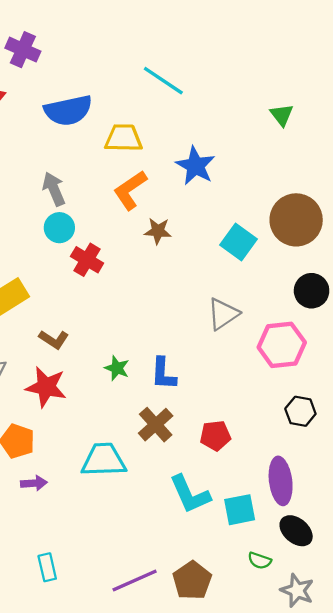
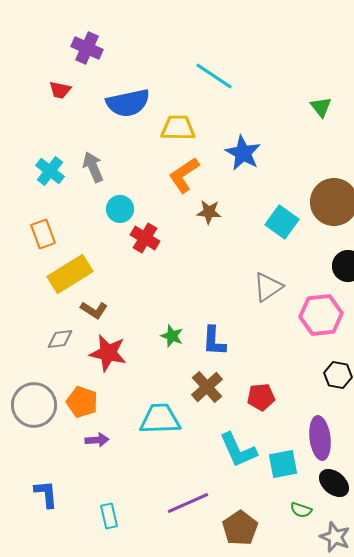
gray arrow: (54, 189) -> (93, 167), moved
brown L-shape: (54, 339) -> (94, 310), moved
purple line: (135, 581) -> (188, 503), moved

